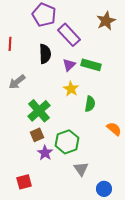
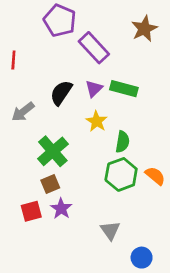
black semicircle: (45, 54) -> (61, 93), moved, turned -144
green hexagon: (67, 142) -> (121, 174), moved
red square: (24, 182) -> (31, 211), moved

